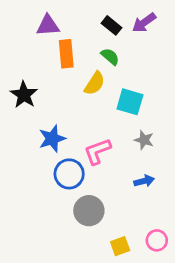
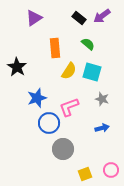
purple triangle: (48, 25) -> (34, 18), turned -30
orange rectangle: (66, 54) -> (55, 48), moved
green semicircle: (110, 57) -> (88, 44), moved
yellow semicircle: (95, 83) -> (69, 71), moved

